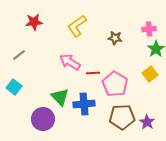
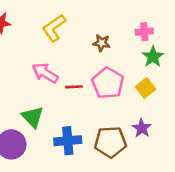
pink pentagon: (115, 84) -> (108, 83), moved
blue cross: (84, 104) -> (68, 141), moved
purple star: (147, 122) -> (142, 128), moved

